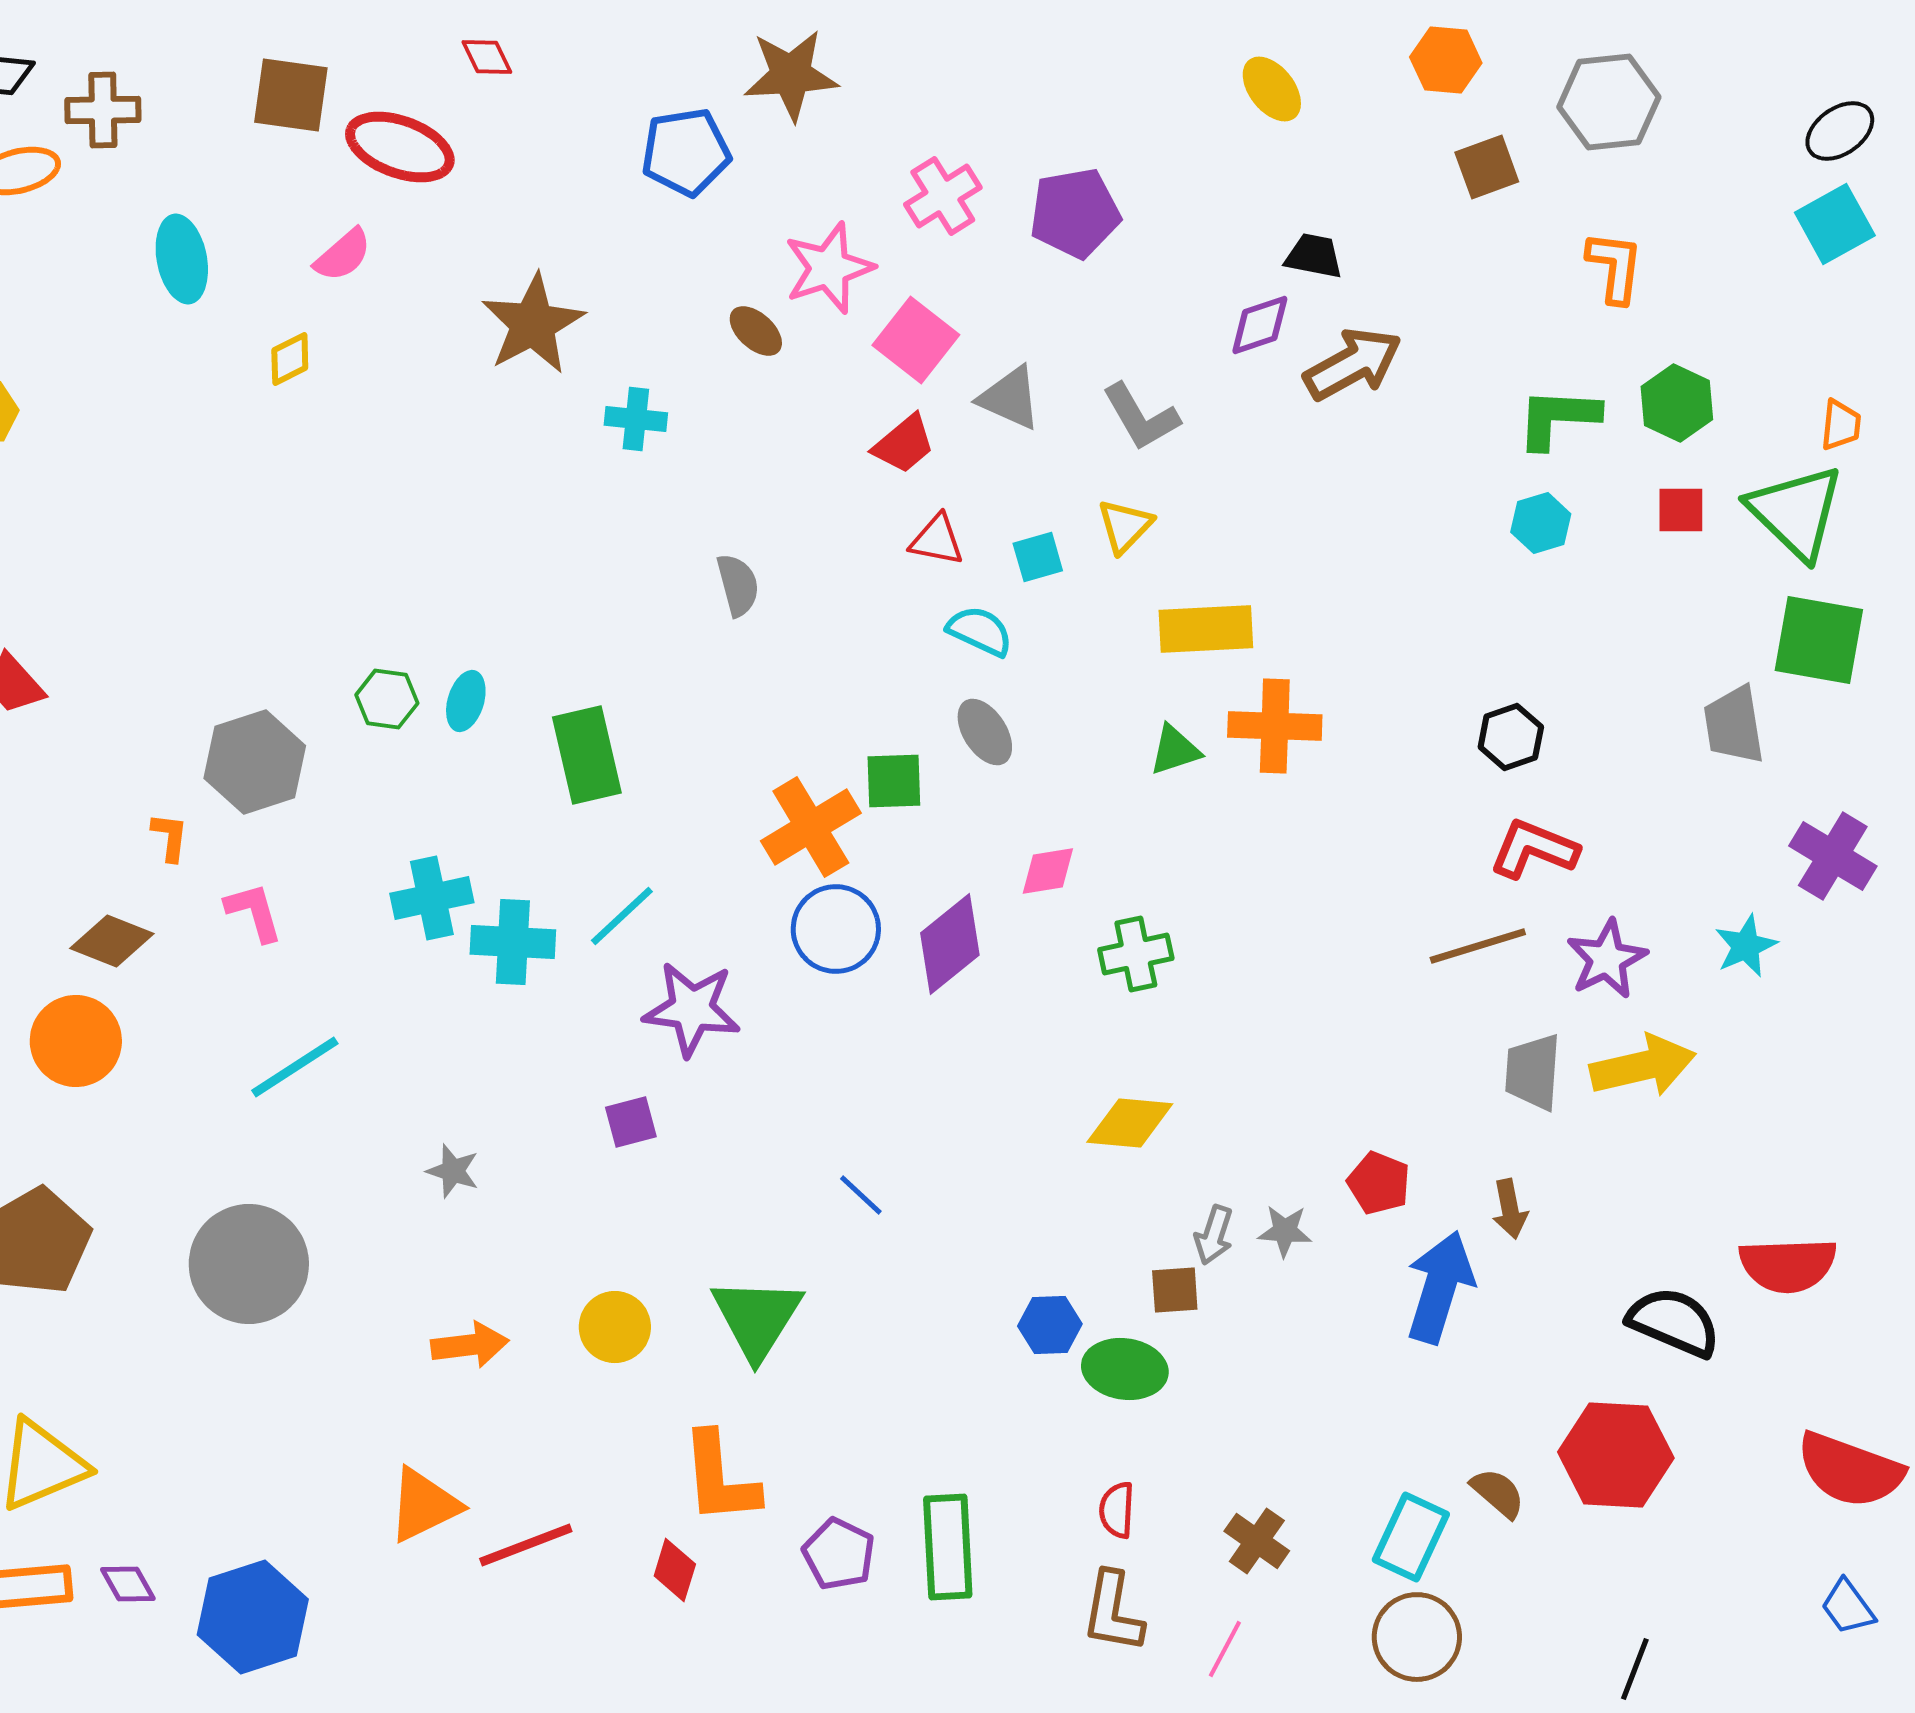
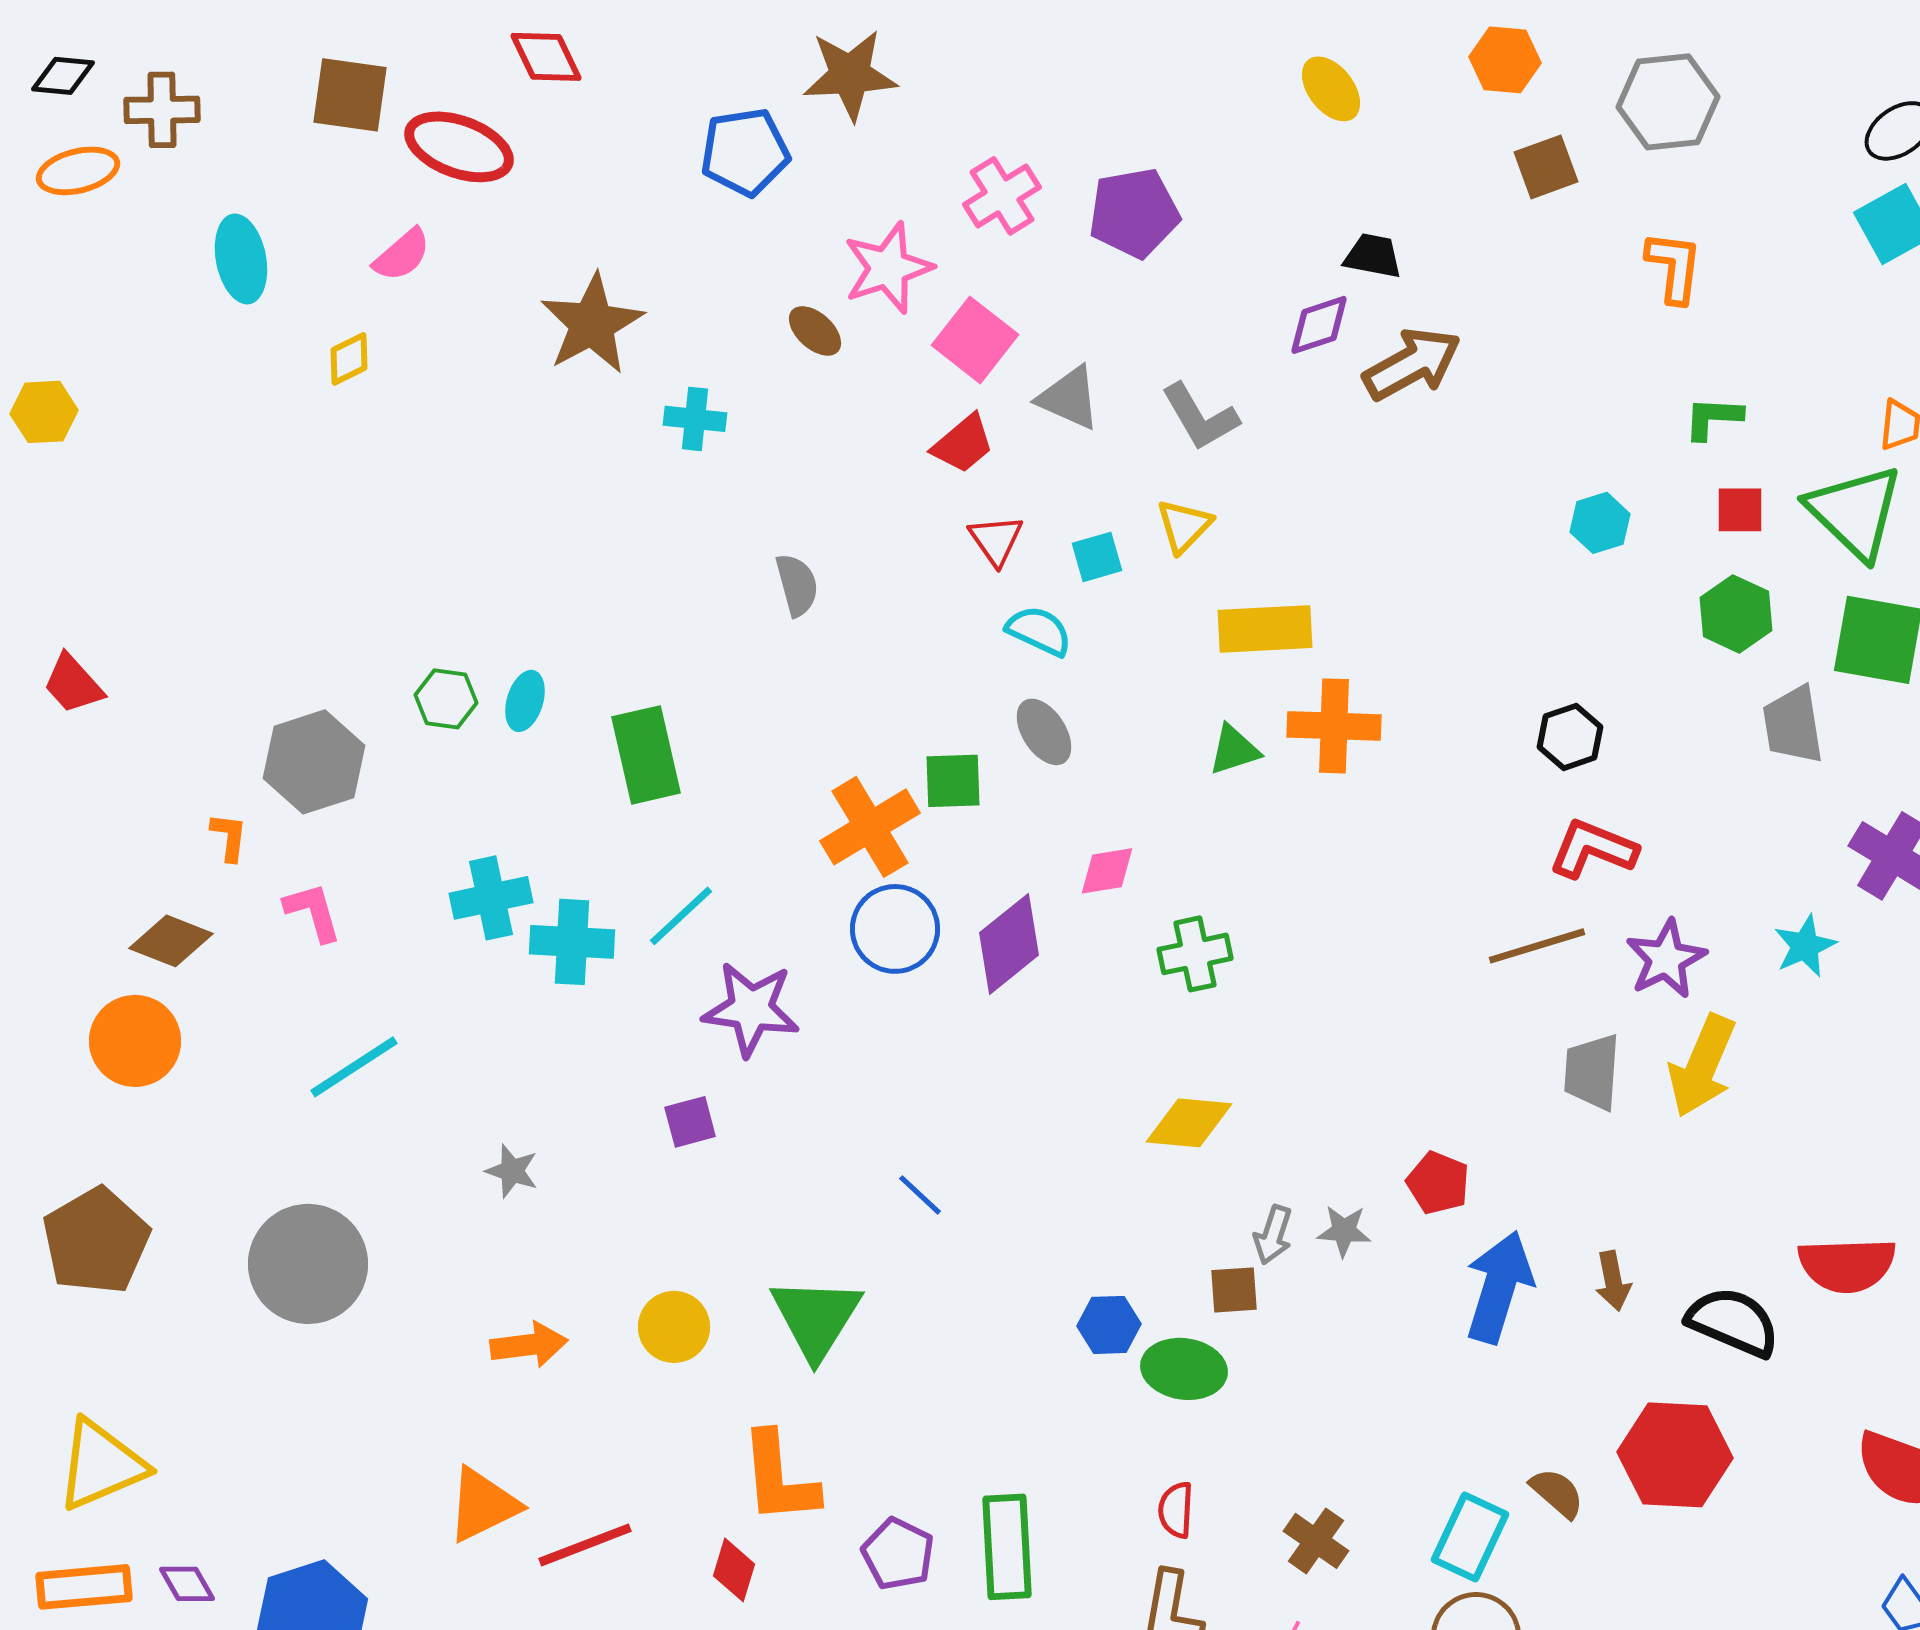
red diamond: (487, 57) -> (546, 57), size x1.4
green hexagon: (1677, 403) -> (1736, 614), moved
green L-shape: (1558, 418) -> (1713, 418), moved, size x0.7
red triangle: (937, 540) -> (996, 540), turned 44
yellow arrow: (1643, 1066) -> (1702, 1066), turned 126
brown arrow: (1510, 1209) -> (1613, 1281), moved

